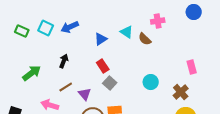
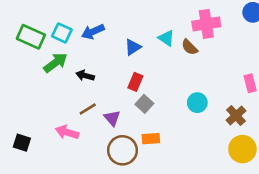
pink cross: (158, 21) -> (206, 24), size x1.5
green rectangle: (22, 31) -> (31, 37), size x1.5
black arrow: (64, 61) -> (85, 76), turned -96
red rectangle: (103, 66) -> (135, 82), turned 56
green arrow: (32, 73) -> (55, 63), moved

